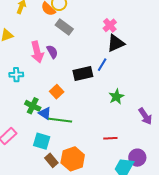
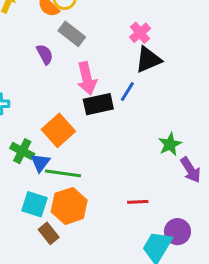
pink arrow: (37, 52) -> (87, 78), moved
purple semicircle: (52, 52) -> (45, 54), moved
orange square: (57, 92) -> (58, 130), size x1.5
green star: (116, 97) -> (170, 144), moved
blue triangle: (45, 113) -> (40, 163), turned 32
orange hexagon: (73, 159) -> (69, 206), moved

